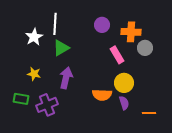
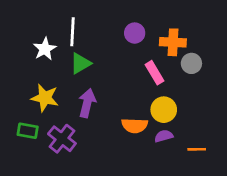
yellow star: (34, 74) -> (45, 98), size x1.5
purple semicircle: (124, 103) -> (164, 136), turned -88
purple cross: (47, 105) -> (62, 139), turned -30

